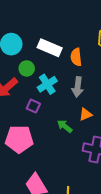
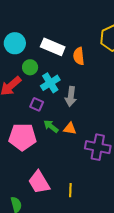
gray arrow: (78, 87) -> (71, 96), moved
orange triangle: (86, 114) -> (70, 129), moved, turned 32
green arrow: (65, 126) -> (51, 126), moved

